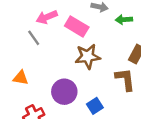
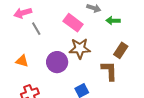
pink arrow: (47, 17) -> (23, 13), moved
purple circle: (64, 92) -> (57, 62), moved

